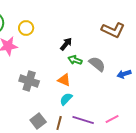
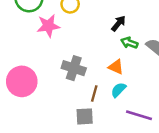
gray square: (38, 121) -> (85, 116), turned 35
brown line: (59, 123) -> (94, 94), moved

